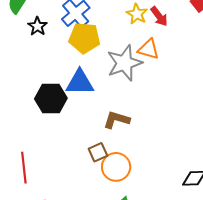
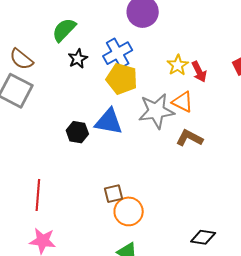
black hexagon: (51, 99) -> (77, 132), size x0.7
brown L-shape: (117, 120) -> (189, 138), moved

